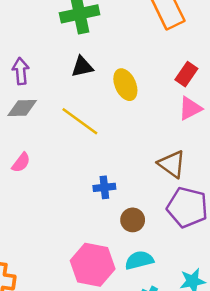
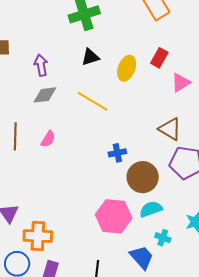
red rectangle: (186, 74) -> (159, 58), moved
yellow ellipse: (125, 85) -> (127, 68), turned 50
brown circle: (133, 220) -> (143, 177), size x1.6

